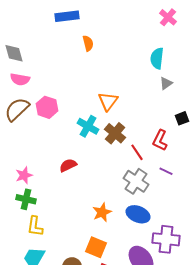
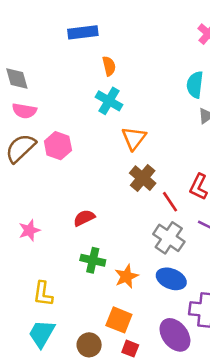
cyan cross: (88, 126) -> (109, 101), moved
green cross: (26, 199) -> (93, 260), moved

